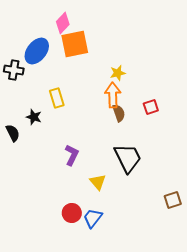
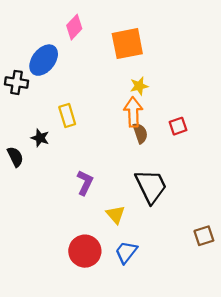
orange square: (75, 44) -> (127, 44), moved
red circle: (72, 213) -> (85, 251), size x1.4
blue trapezoid: (93, 218) -> (126, 252), moved

